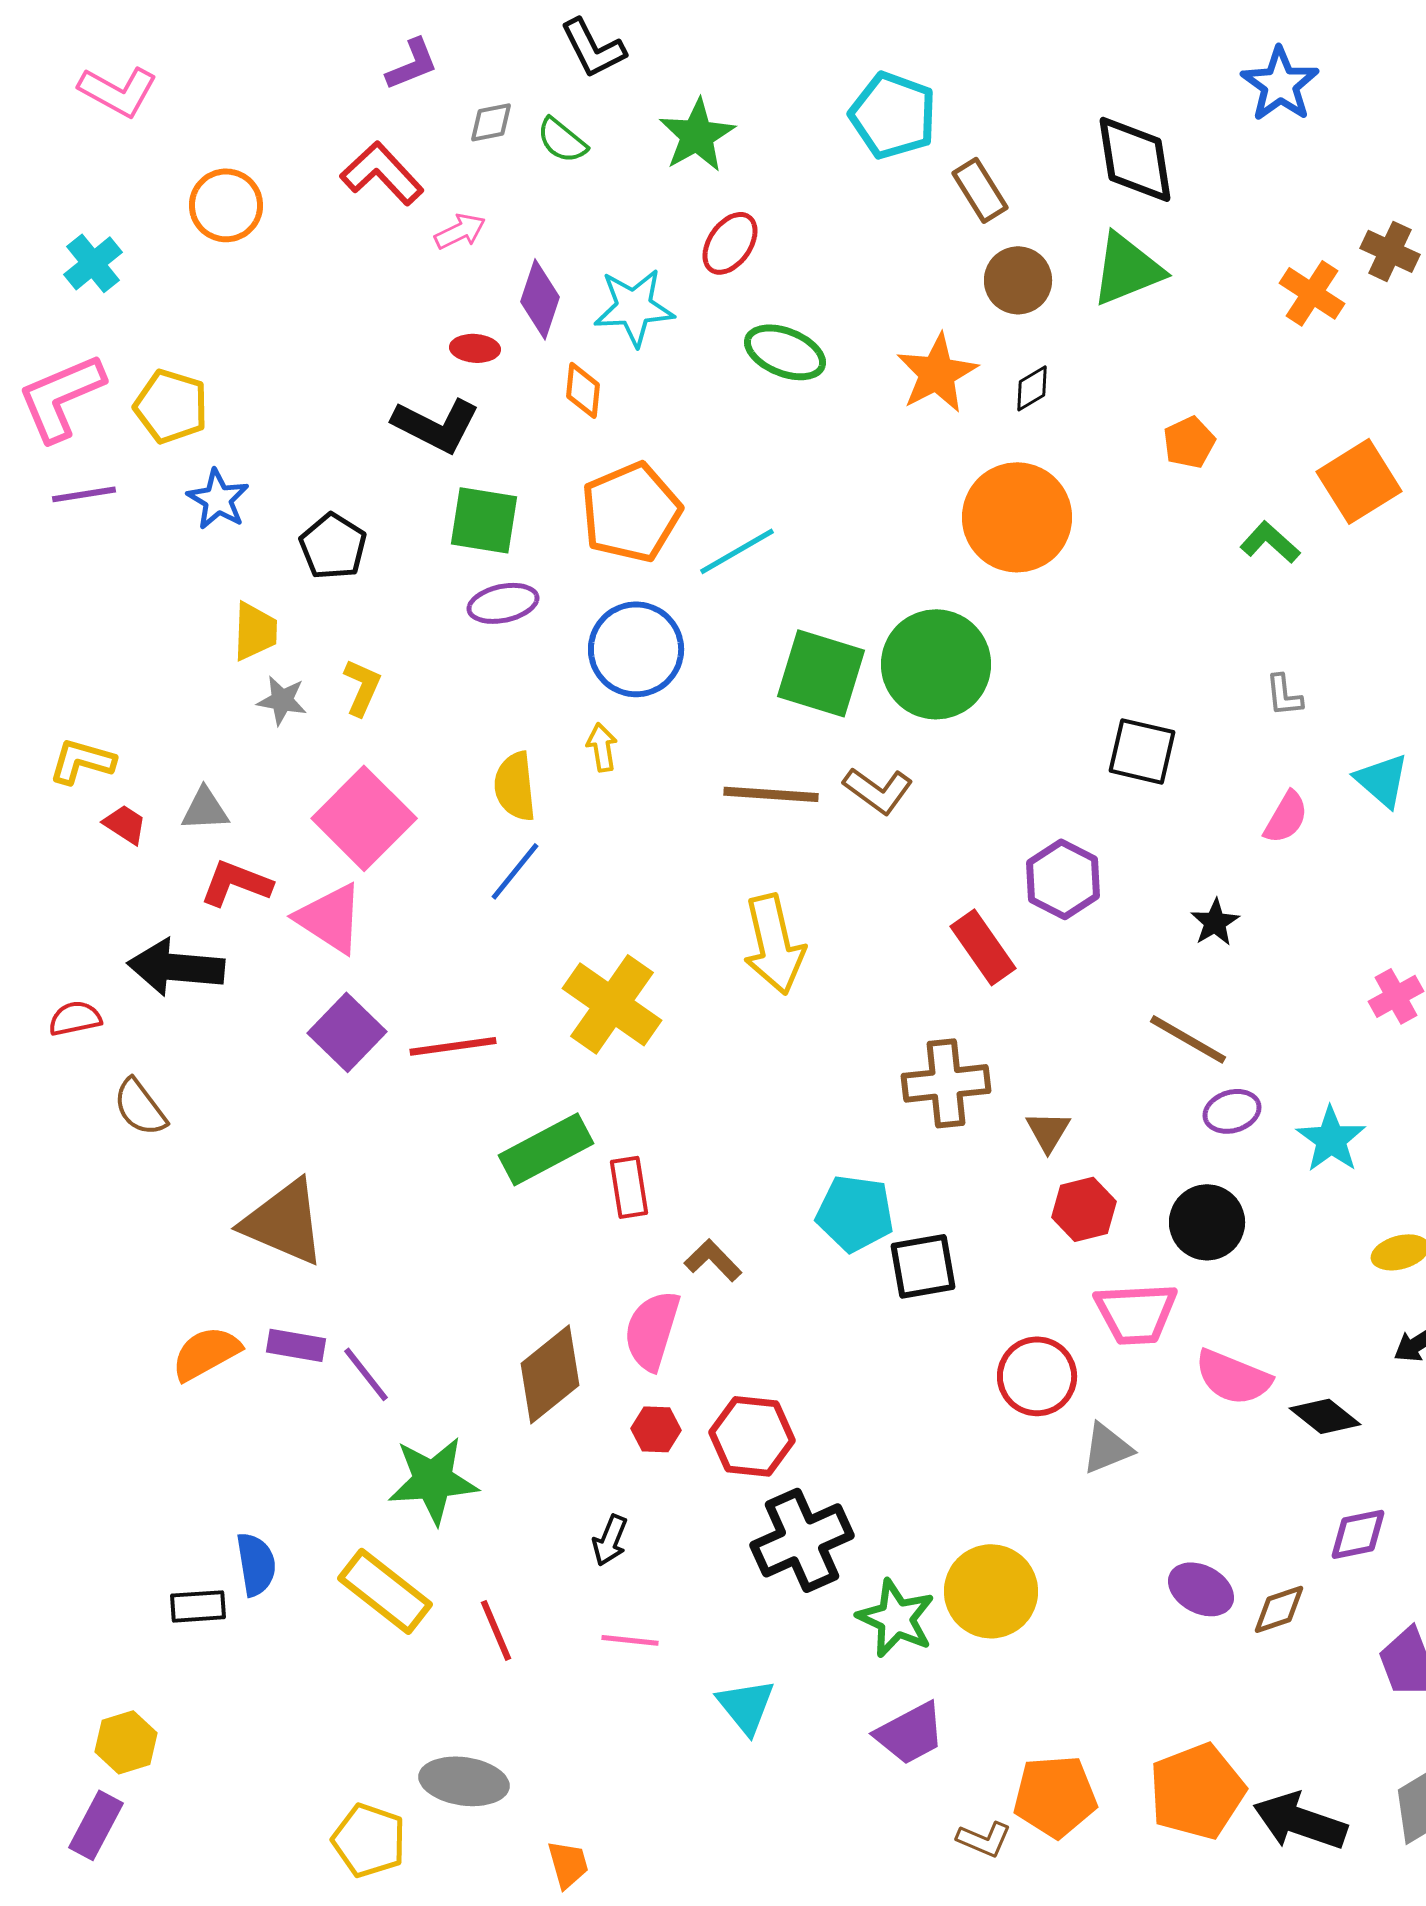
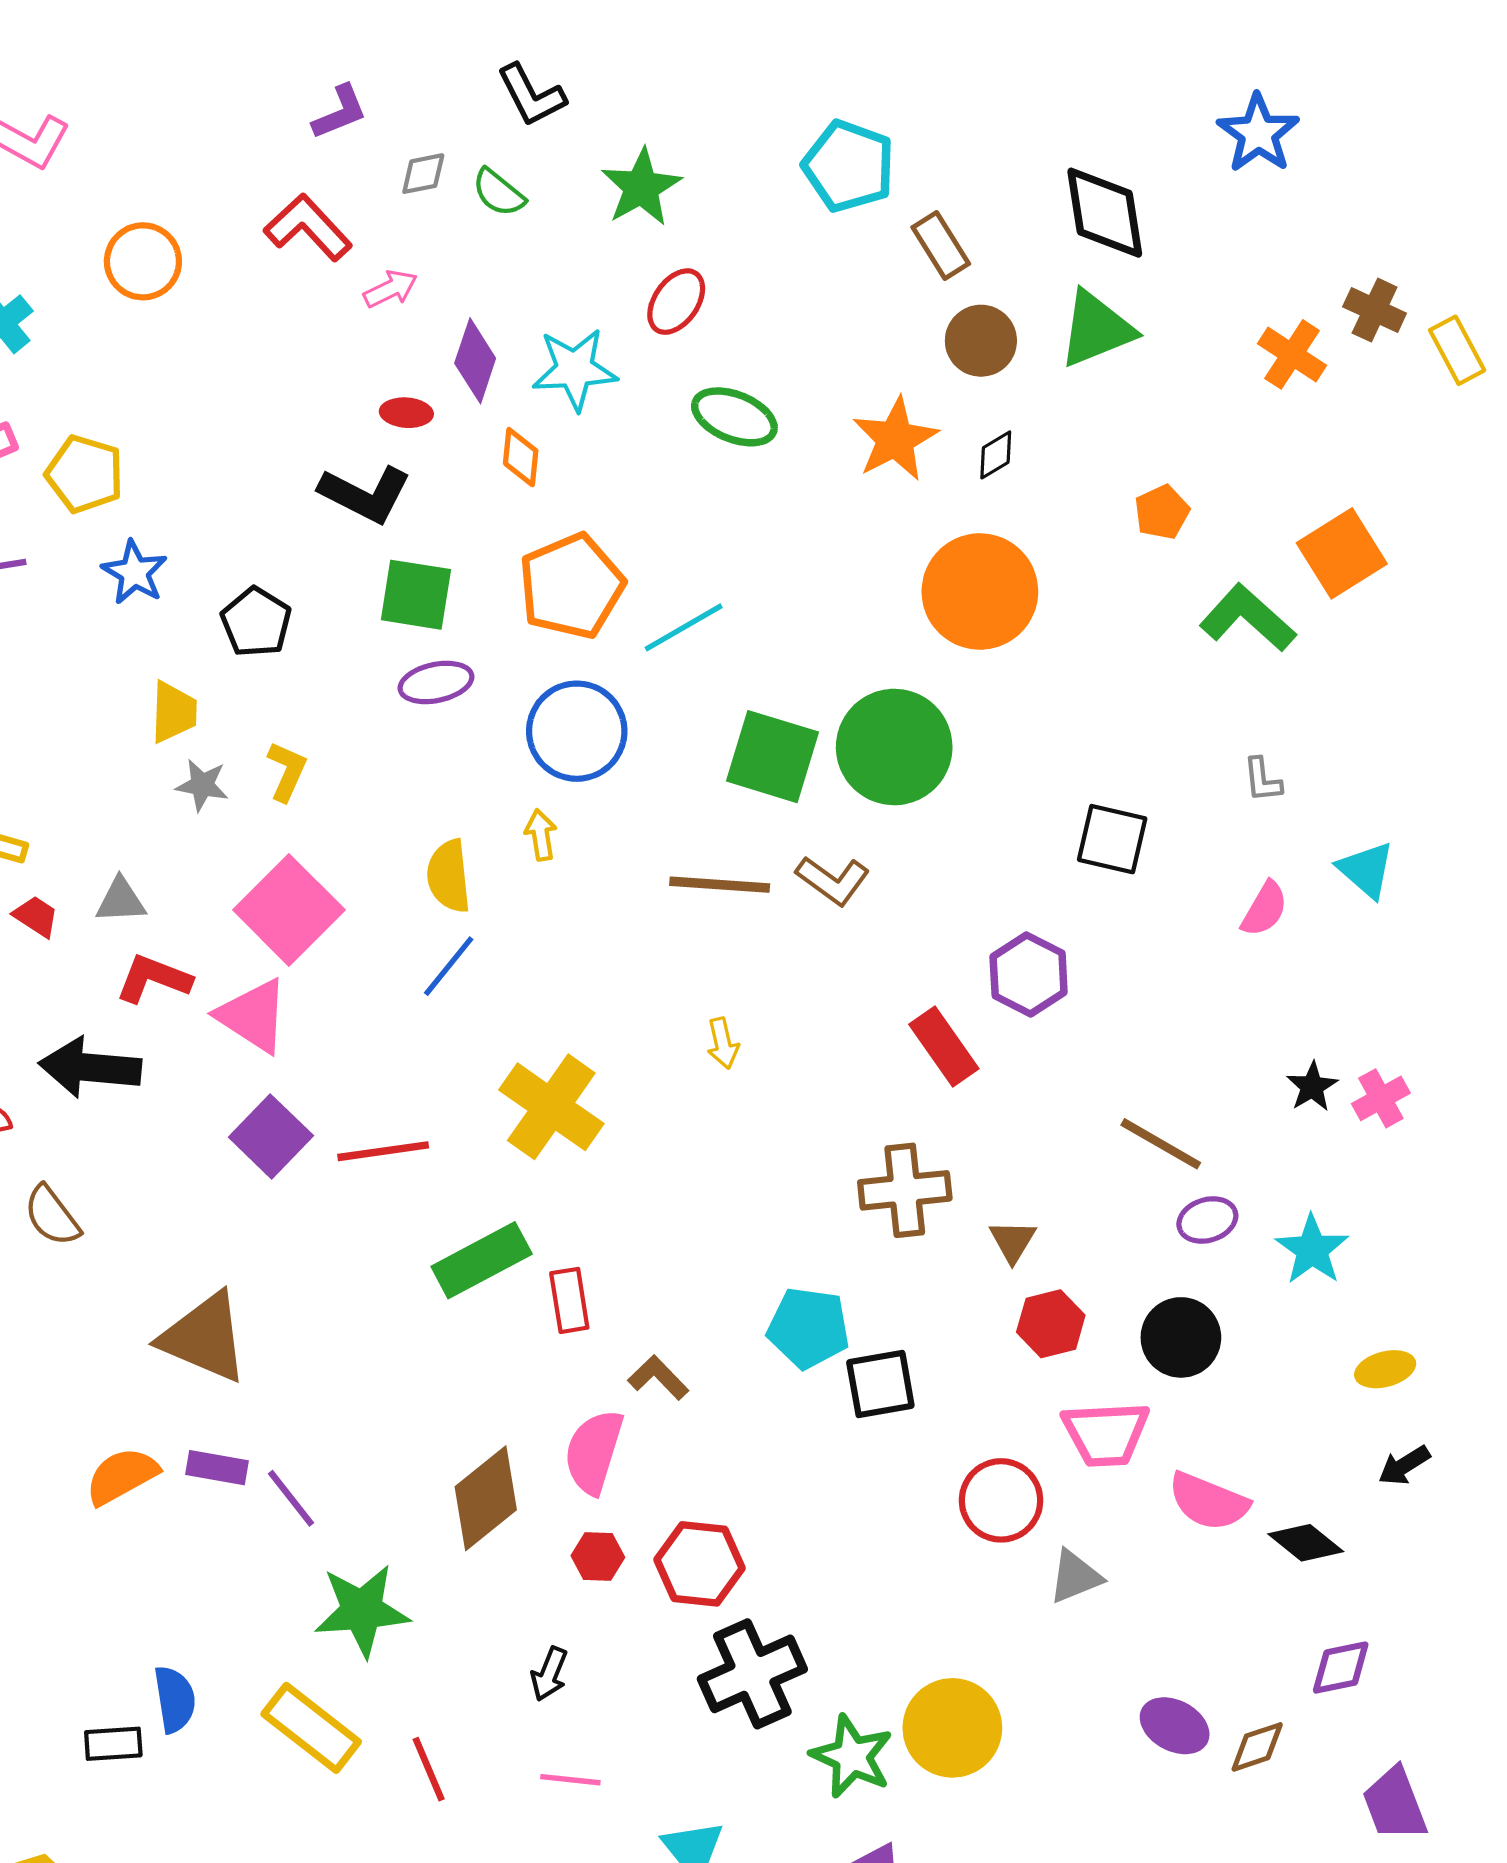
green L-shape: (1270, 542) -> (1248, 618), size x1.5
black star: (1215, 922) -> (1312, 1087), moved
yellow arrow: (774, 944) -> (723, 1043), size x0.5

